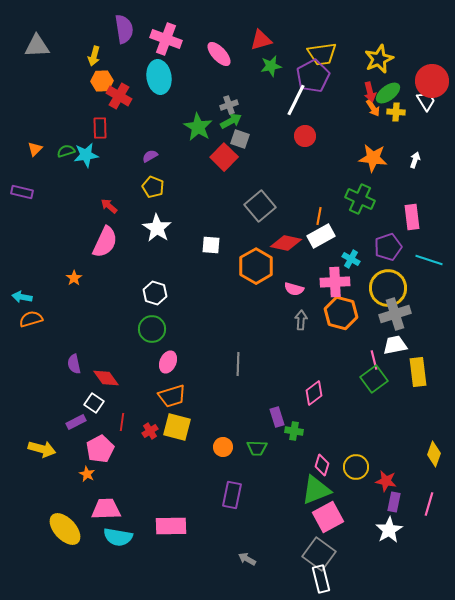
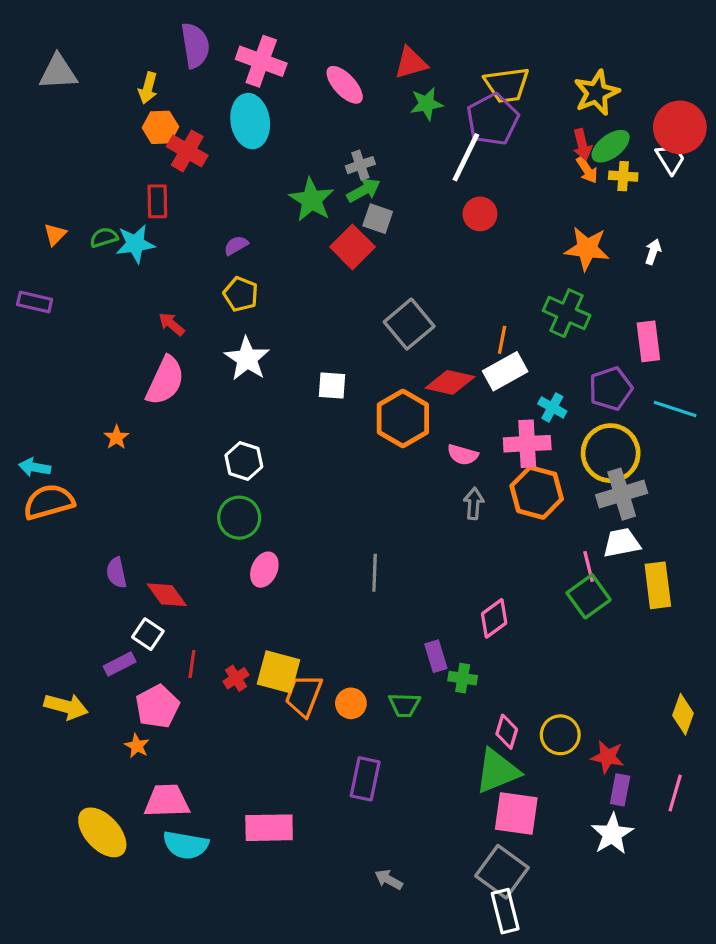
orange semicircle: (31, 319) -> (49, 502), size x1.4
orange trapezoid: (172, 396) -> (304, 695), moved, turned 128
pink square: (328, 517) -> (516, 814), turned 36

